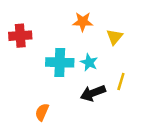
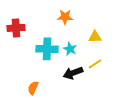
yellow triangle: (115, 37) -> (95, 37), moved, turned 48
yellow line: (121, 82) -> (95, 64), turned 40

